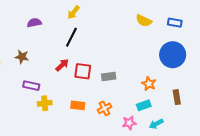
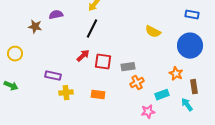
yellow semicircle: (144, 21) -> (153, 32), moved
brown star: (22, 57) -> (35, 27), moved
orange star: (149, 84) -> (176, 74), moved
orange cross: (104, 108) -> (137, 83), moved
cyan arrow: (156, 124) -> (187, 105), moved, turned 80

